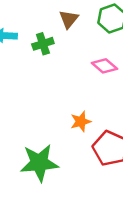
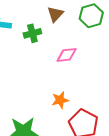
pink diamond: (104, 66) -> (67, 55), moved, turned -50

